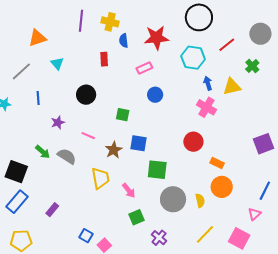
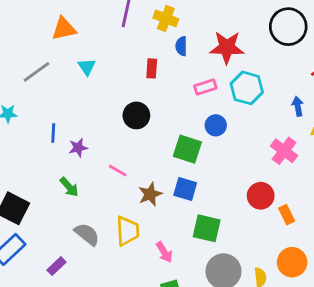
cyan hexagon: (193, 58) -> (247, 88), moved
blue arrow: (208, 83) -> (298, 106), moved
black circle: (86, 95) -> (136, 115), moved
blue line: (38, 98) -> (53, 133), moved
green square: (123, 115) -> (187, 149), moved, size x1.5
green arrow: (43, 152) -> (69, 187), moved
gray semicircle: (67, 156) -> (87, 234), moved
orange rectangle: (217, 163) -> (287, 215), moved, turned 32

